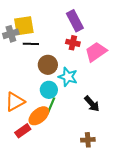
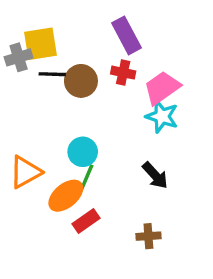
brown circle: (48, 65) -> (81, 81), moved
cyan star: (68, 77) -> (162, 116), moved
red rectangle: (23, 131) -> (86, 221), moved

